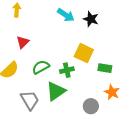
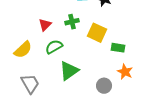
red triangle: (23, 42) -> (45, 25), moved
green cross: (67, 70) -> (72, 22), moved
gray trapezoid: (30, 100) -> (30, 84), moved

